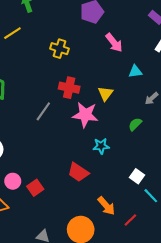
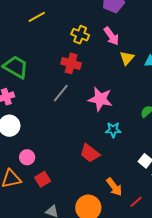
pink arrow: (114, 43) -> (111, 36), moved
red cross: (69, 88) -> (71, 63), moved
yellow triangle: (106, 94) -> (127, 58), moved
red square: (35, 188) -> (43, 179), moved

